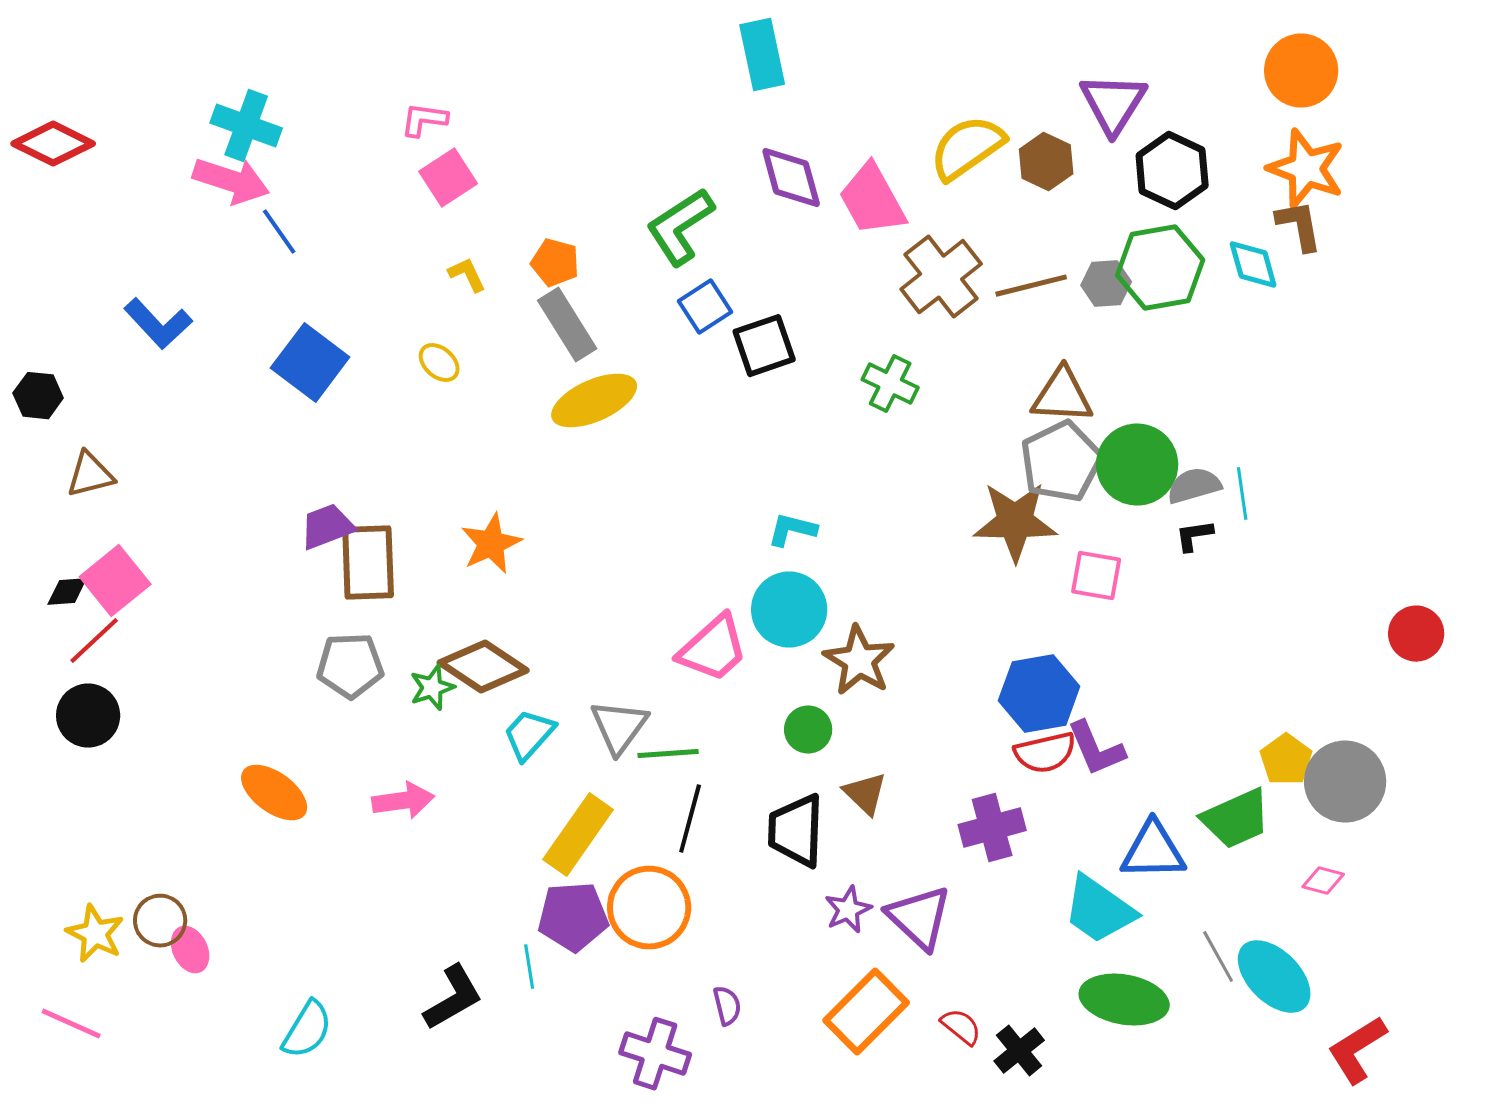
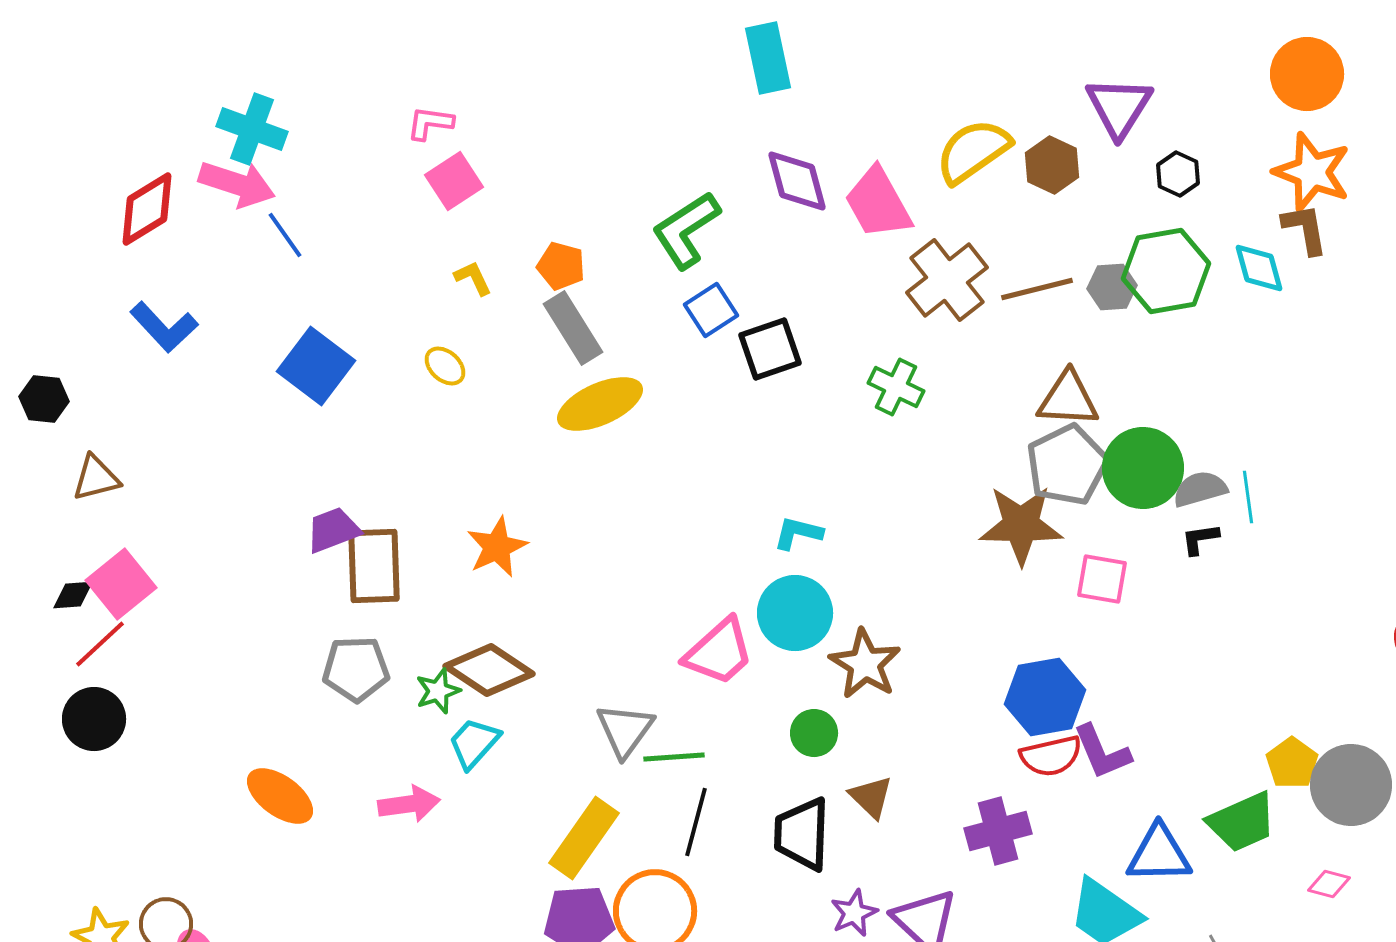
red diamond: (53, 144) -> (147, 209), moved, turned -58
black hexagon: (1172, 171) -> (1178, 174), size x0.6
cyan trapezoid: (529, 735) -> (474, 743), moved

